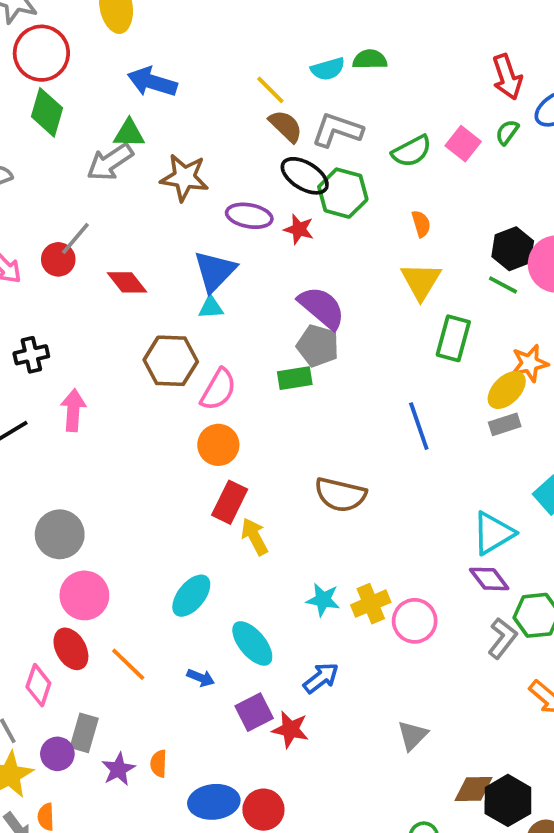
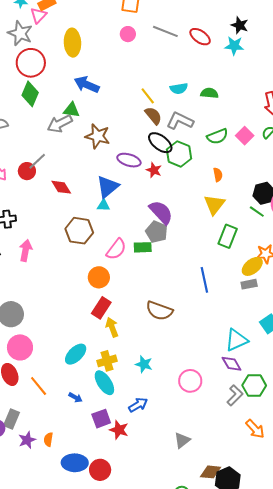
green semicircle: (370, 59) -> (209, 93), moved
pink semicircle: (218, 389) -> (116, 249), moved
yellow cross: (371, 604) -> (107, 361), moved

